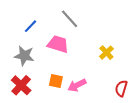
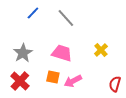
blue line: (31, 26) -> (33, 13), moved
pink trapezoid: (58, 44) -> (62, 53), moved
gray star: (24, 56) -> (23, 53), turned 30

